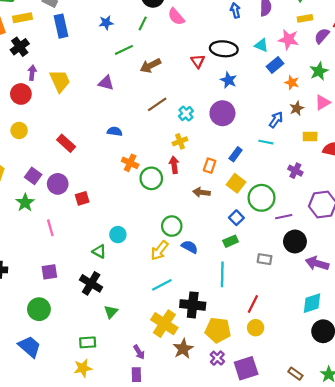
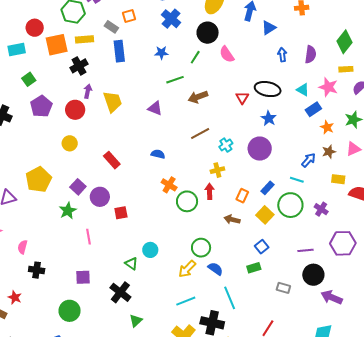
green circle: (262, 198) -> (290, 205), moved
cyan line: (222, 274) -> (230, 298), moved, turned -30

